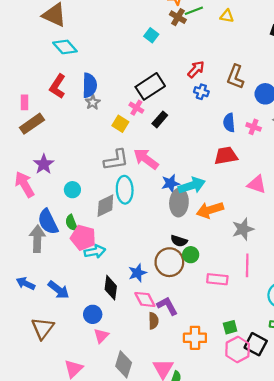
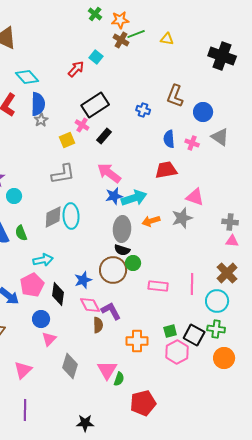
cyan diamond: (65, 47) -> (27, 77), moved
red arrow: (196, 69) -> (76, 69), moved
yellow square: (120, 124) -> (67, 140), turned 35
pink arrow: (146, 159) -> (109, 173), moved
cyan circle: (72, 190) -> (14, 196), moved
cyan ellipse: (125, 190) -> (71, 216), moved
gray ellipse: (179, 203) -> (122, 229), moved
orange arrow: (210, 210) -> (151, 221), size x0.7
gray star: (243, 229) -> (182, 218), moved
pink pentagon: (83, 238) -> (32, 285), moved, turned 30
pink line: (247, 265) -> (192, 284), moved
black square: (256, 344) -> (194, 335), moved

